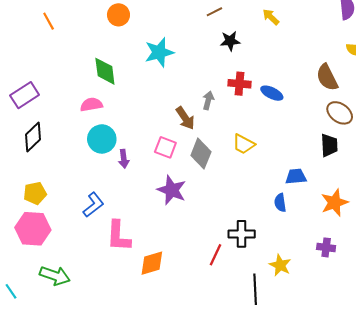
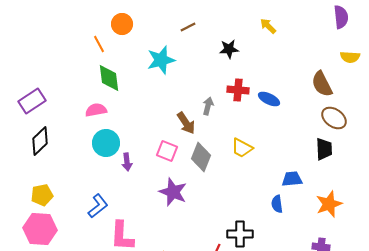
brown line: (214, 12) -> (188, 27), moved
orange line: (49, 21) -> (99, 44), moved

